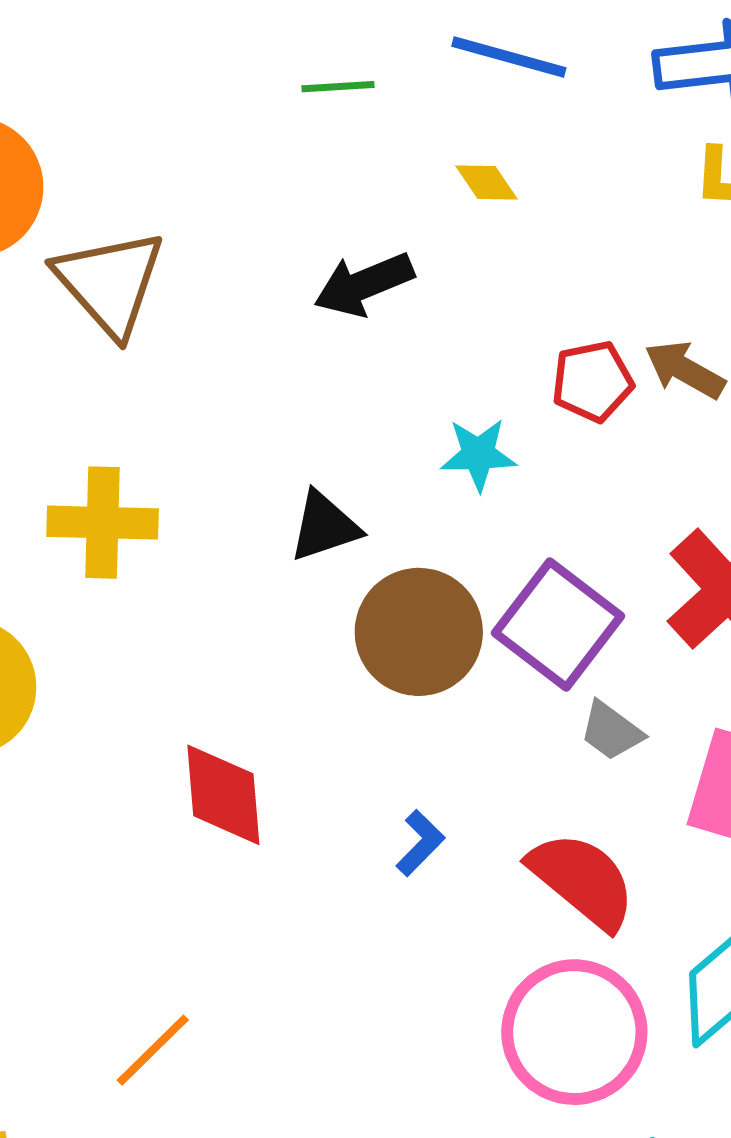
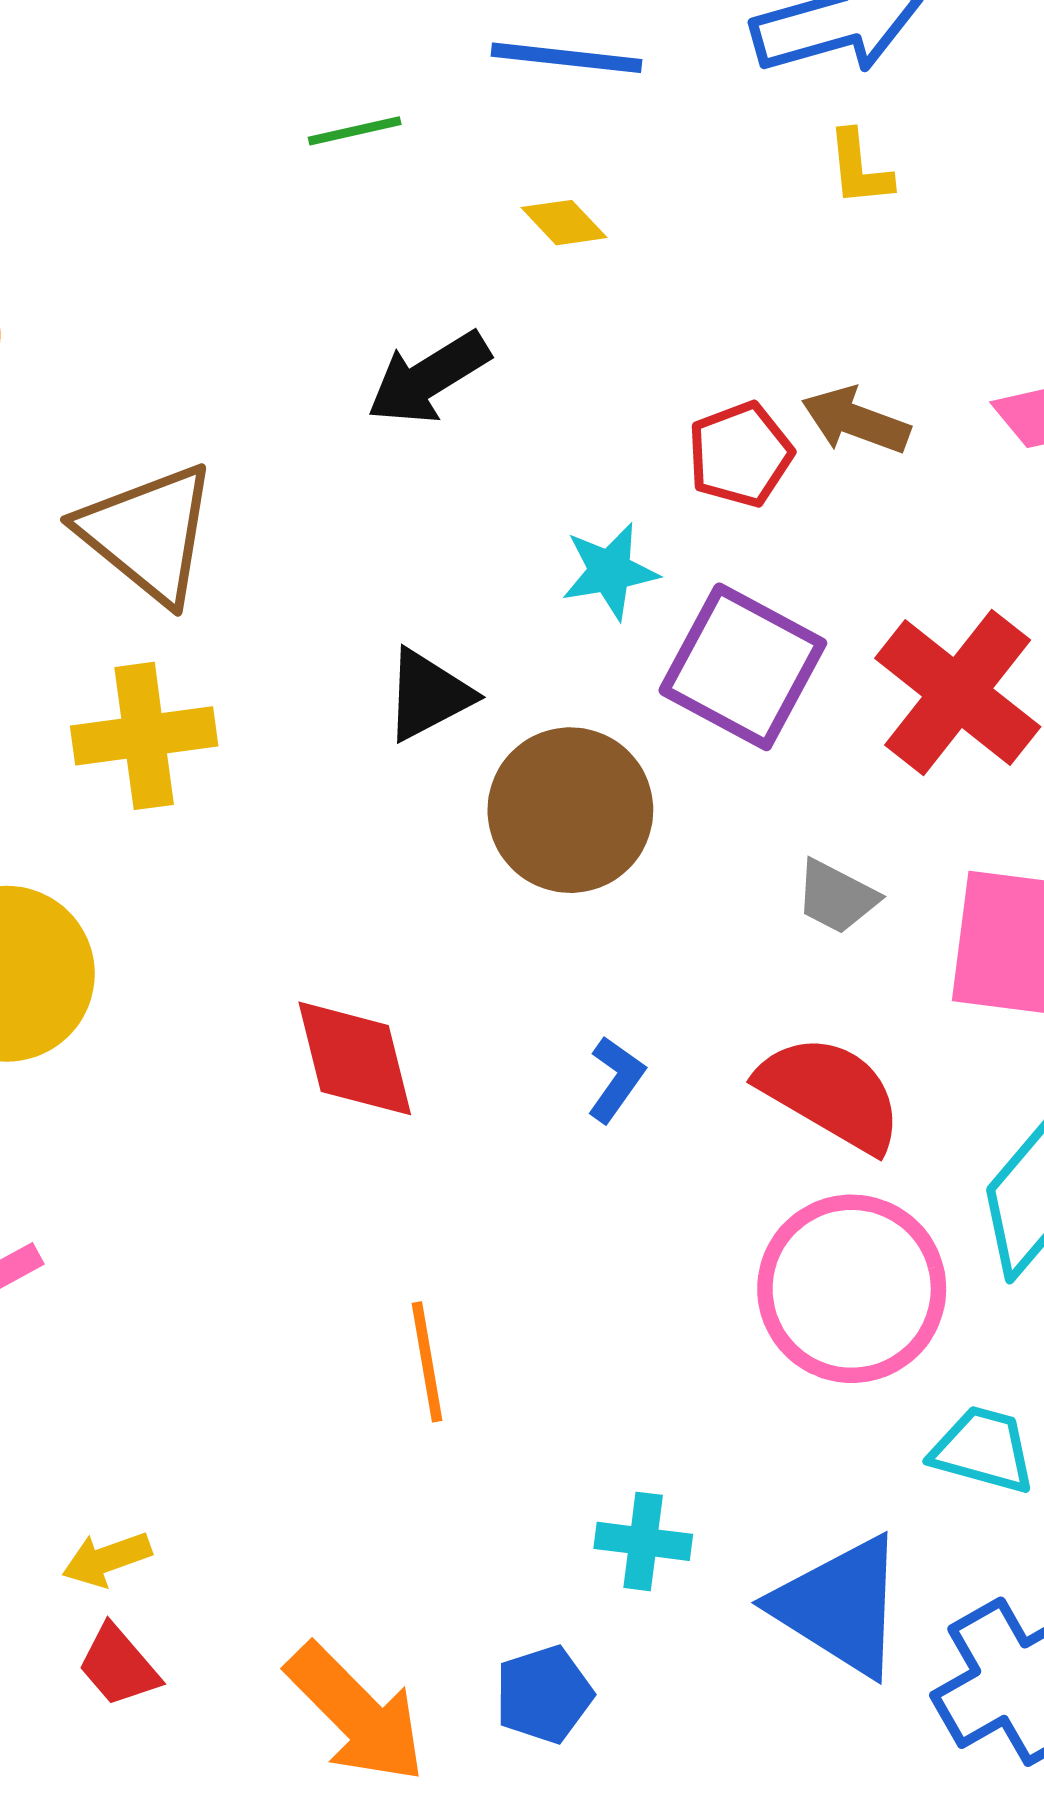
brown triangle: (110, 283) -> (148, 533), moved
purple square: (558, 625) -> (743, 667), moved
orange line: (153, 1050) -> (427, 1362), moved, turned -46

